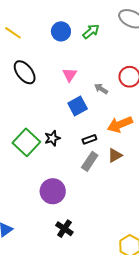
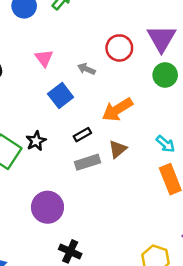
gray rectangle: (90, 161) -> (87, 162), turned 48

